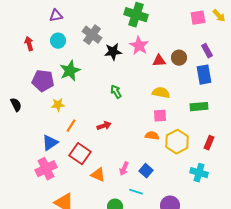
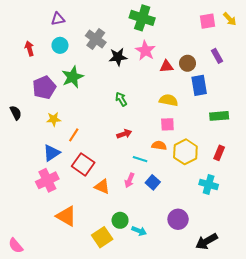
blue rectangle: (204, 75) -> (199, 85), moved
purple pentagon: (43, 81) -> (44, 87), turned -30
yellow star: (58, 105) -> (54, 119), moved
green rectangle: (199, 107) -> (219, 116), moved
red arrow: (104, 126) -> (124, 134), moved
cyan line: (136, 192) -> (140, 159), moved

